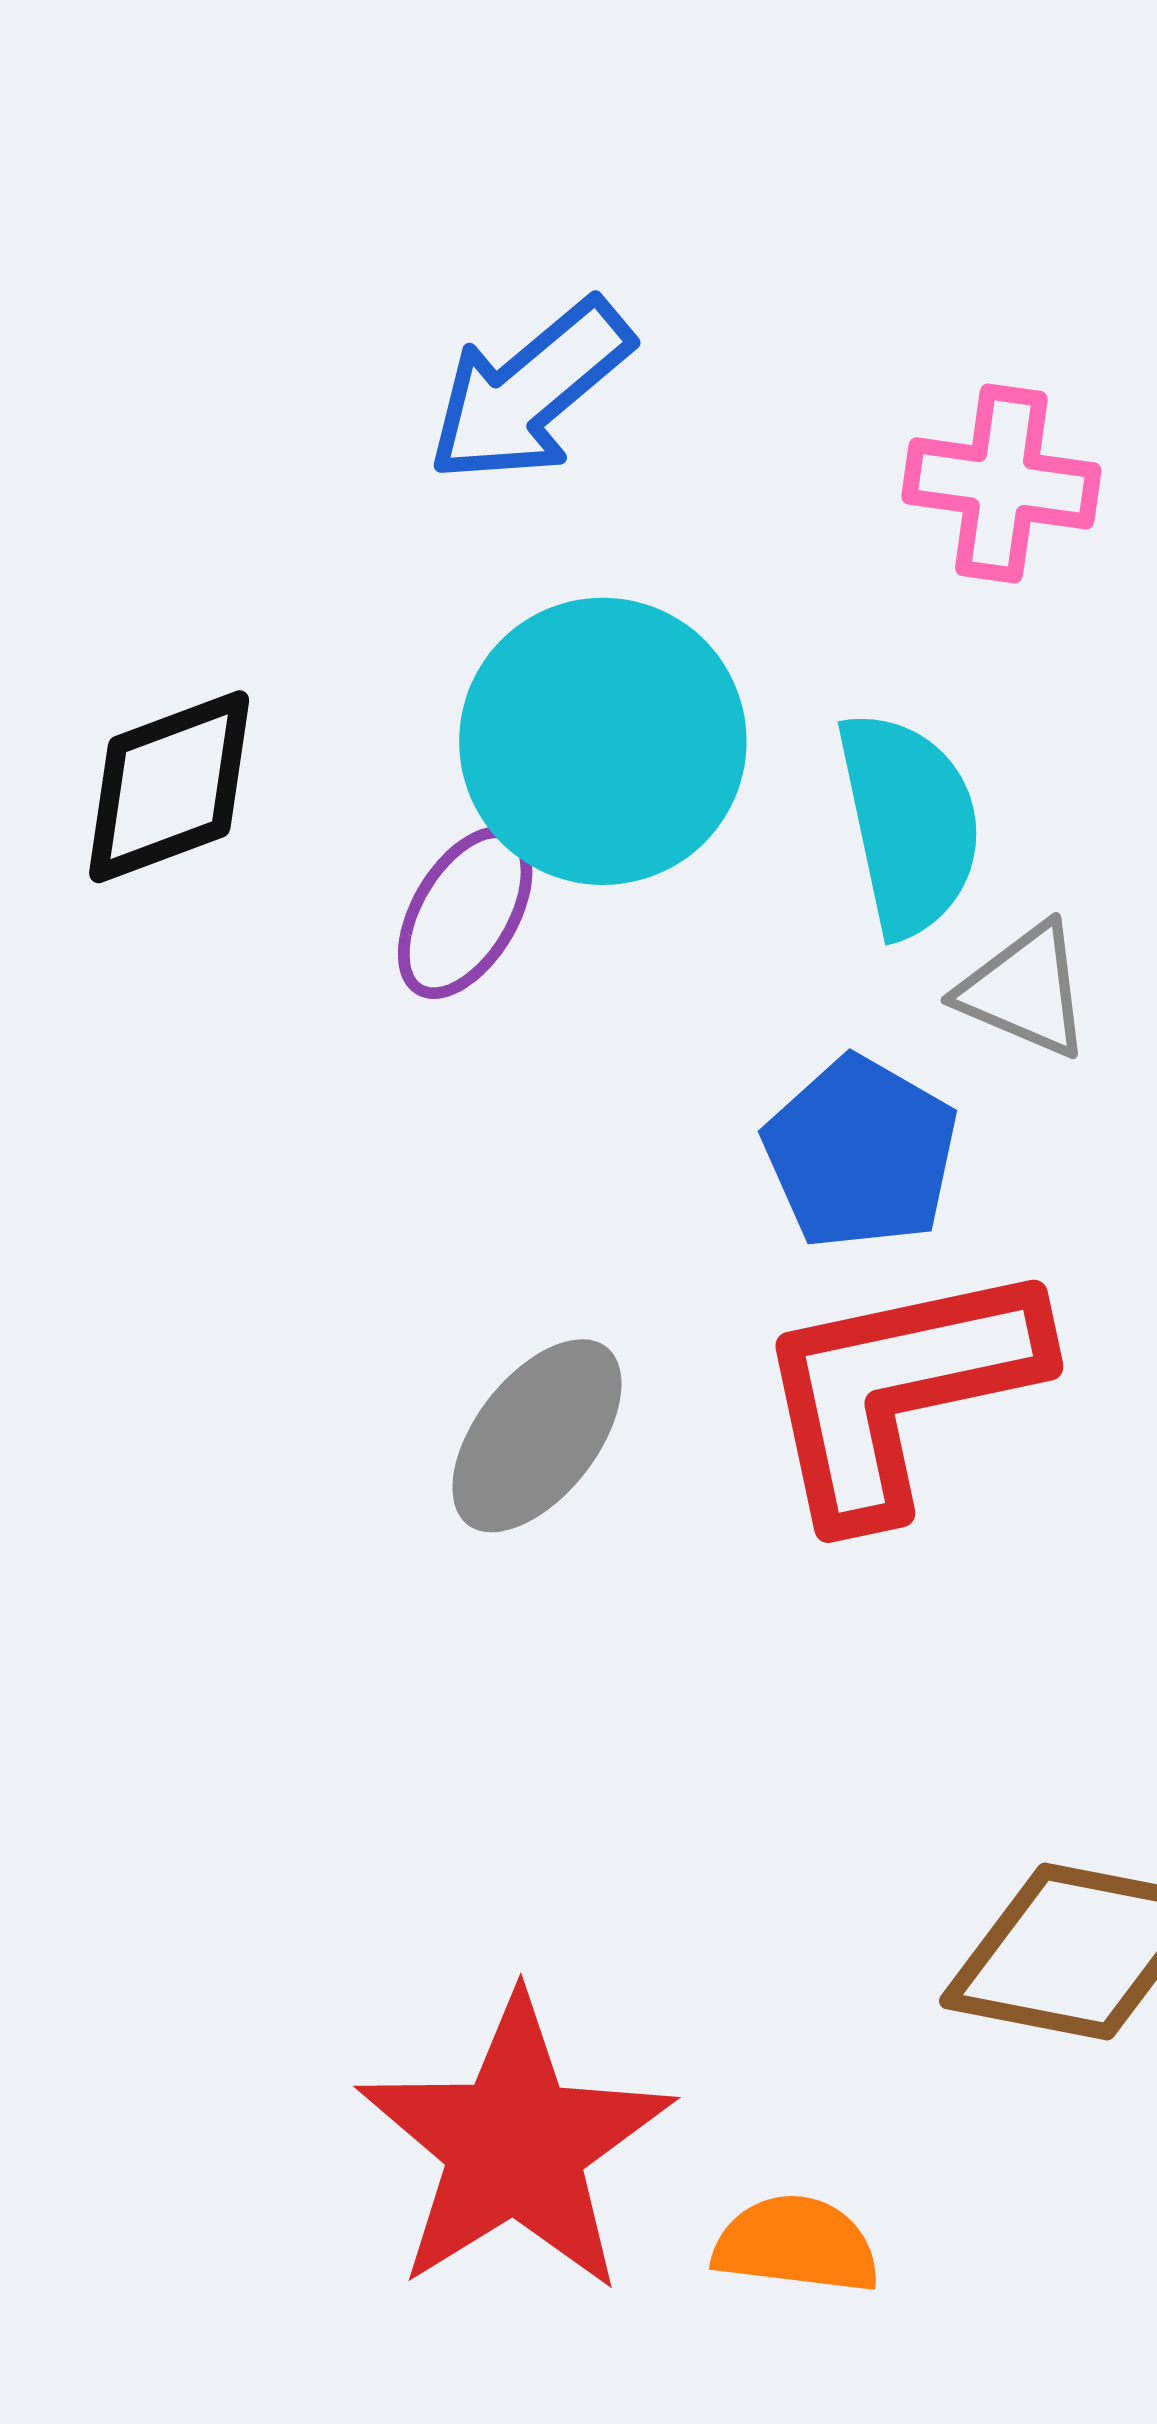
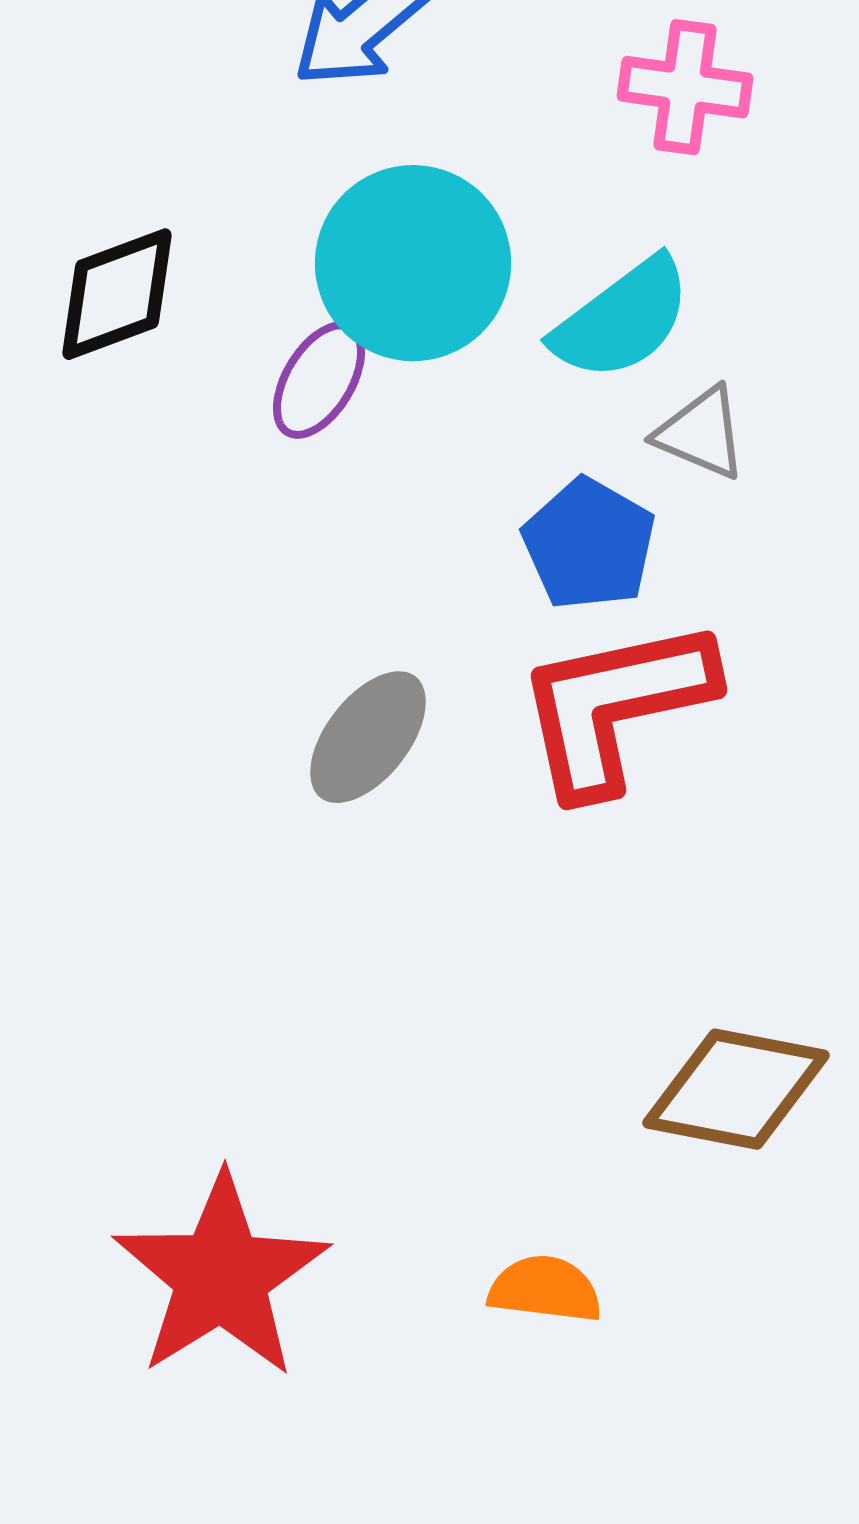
cyan semicircle: (909, 823) -> (622, 319), turned 65
red star: (515, 2145) -> (221, 1276), moved

